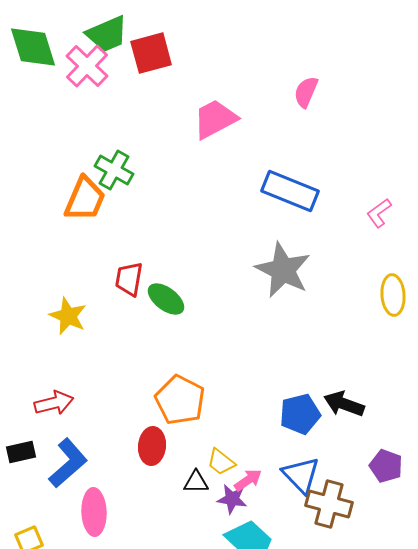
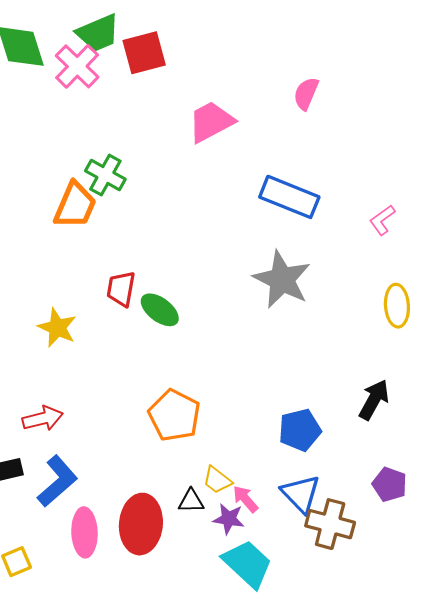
black arrow: (344, 404) -> (374, 400), moved, turned 99
red ellipse: (152, 446) -> (141, 524), moved, size x1.5
pink arrow: (248, 480) -> (245, 499), turned -96

